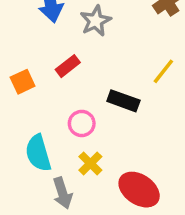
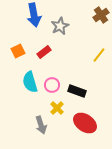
orange square: (23, 82) -> (18, 51), moved
black rectangle: (123, 101) -> (77, 91), moved
cyan semicircle: (38, 153) -> (30, 82), moved

